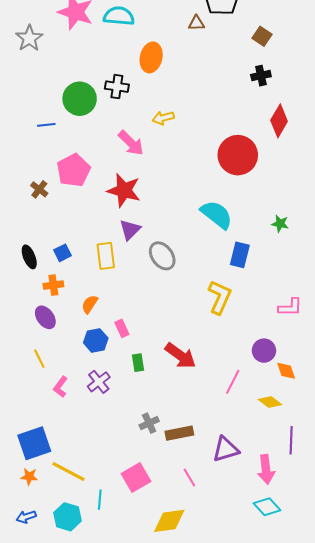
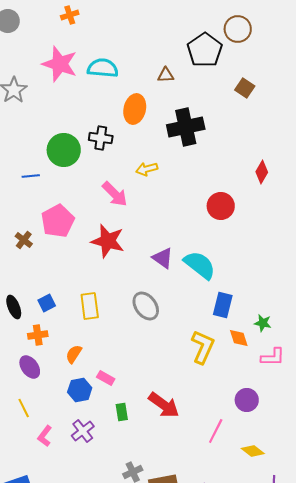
brown triangle: (196, 23) -> (166, 75), moved
black cross: (261, 76) -> (186, 127), moved, size x1.8
red diamond: (279, 121) -> (262, 172), size x0.7
red circle: (238, 155) -> (221, 206), size x0.7
green star: (280, 224) -> (263, 323), moved
purple triangle: (130, 230) -> (163, 258), moved, turned -40
pink rectangle: (122, 328) -> (106, 378), turned -36
orange diamond: (286, 371) -> (239, 338), moved

